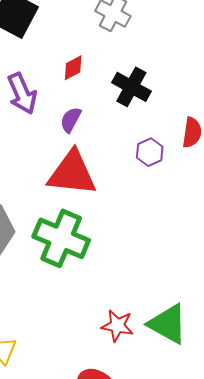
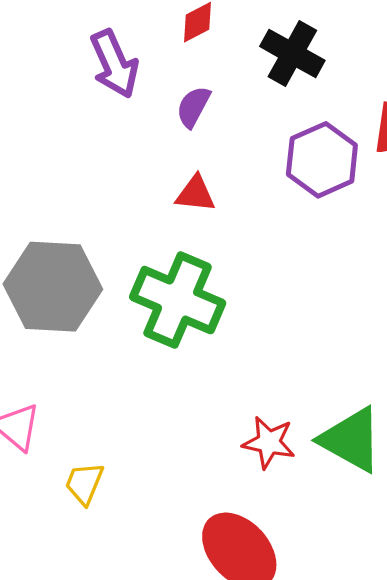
purple hexagon: (150, 152) -> (322, 160), size x1.6
red triangle: (72, 173) -> (196, 194), size x0.5

